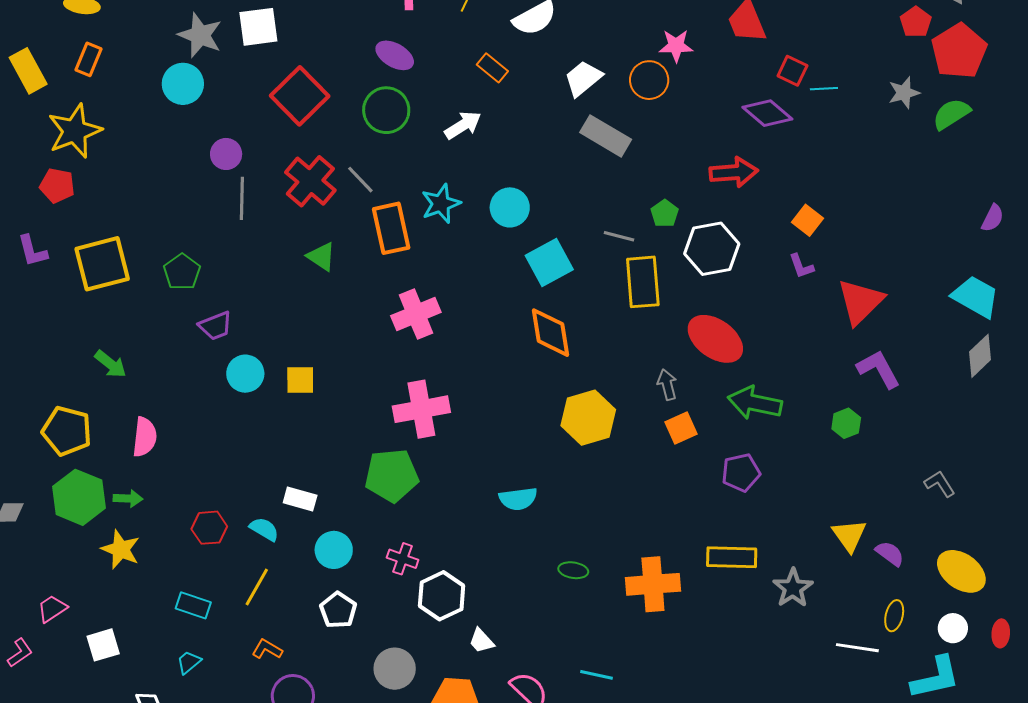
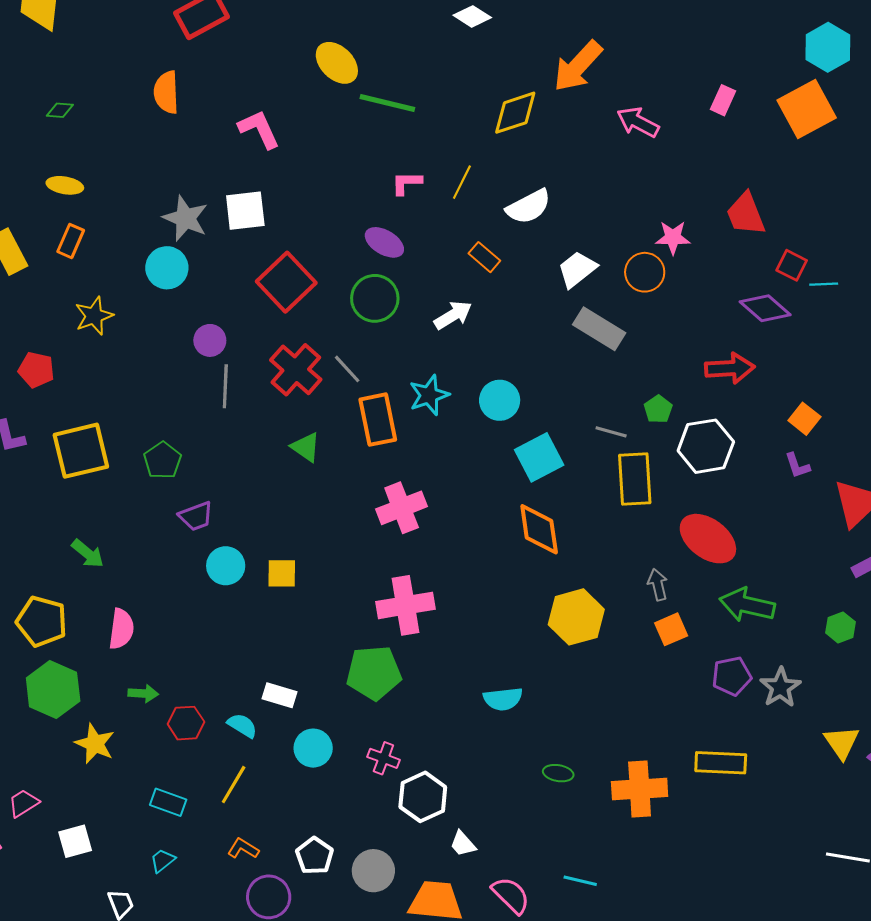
yellow star: (75, 131) -> (94, 316), moved, size x0.7
green arrow: (128, 499) -> (143, 693), moved
gray star: (793, 588) -> (780, 687), moved
white pentagon: (338, 610) -> (315, 856), moved

